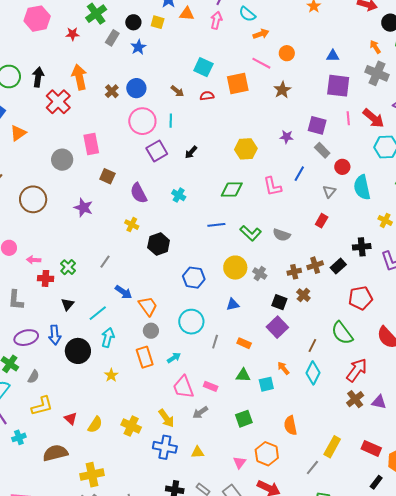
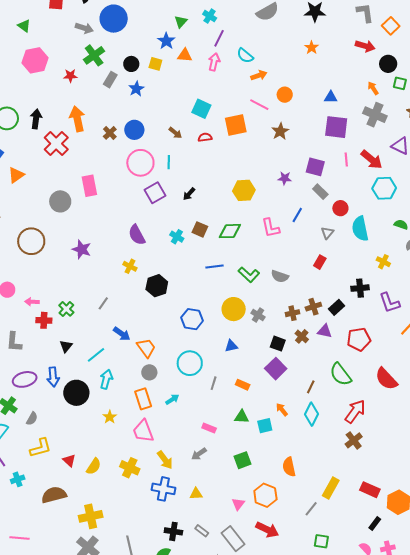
brown square: (107, 176) -> (200, 229), moved
pink trapezoid: (183, 387) -> (143, 431), moved
purple triangle: (379, 402) -> (325, 331), moved

